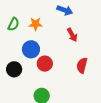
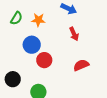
red semicircle: (82, 65) -> (81, 65), turned 49
black circle: (14, 69) -> (13, 79), moved

